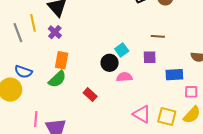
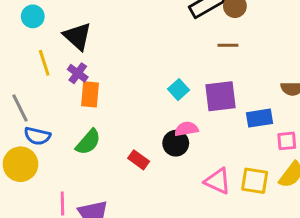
gray line: (18, 33) -> (20, 108), moved
brown line: (158, 36) -> (228, 45), moved
purple square: (150, 57) -> (221, 96), size x1.6
orange rectangle: (62, 60) -> (90, 94), moved
black circle: (110, 63) -> (176, 143), moved

